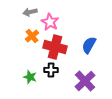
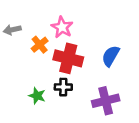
gray arrow: (30, 12) -> (12, 30), moved
purple cross: (85, 81) -> (106, 101), turned 30

